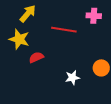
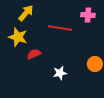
white star: (72, 78) -> (60, 73), moved

